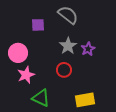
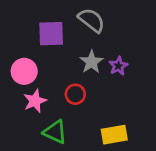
purple square: (38, 25) -> (51, 34), size x1.5
red circle: (64, 70) -> (75, 94), moved

